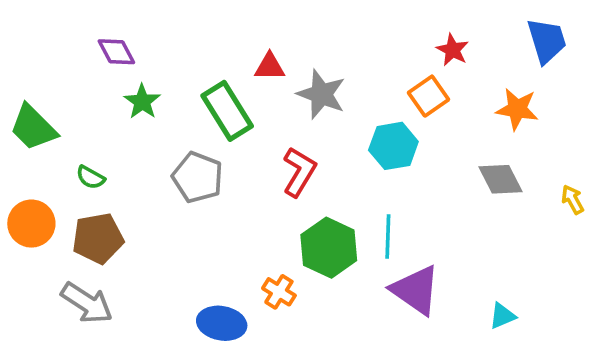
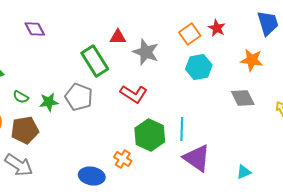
orange square: (429, 96) -> (190, 34), moved
green star: (142, 102) -> (49, 102), moved, turned 30
cyan hexagon: (393, 146) -> (199, 67), moved
red L-shape: (299, 172) -> (134, 94), turned 92

